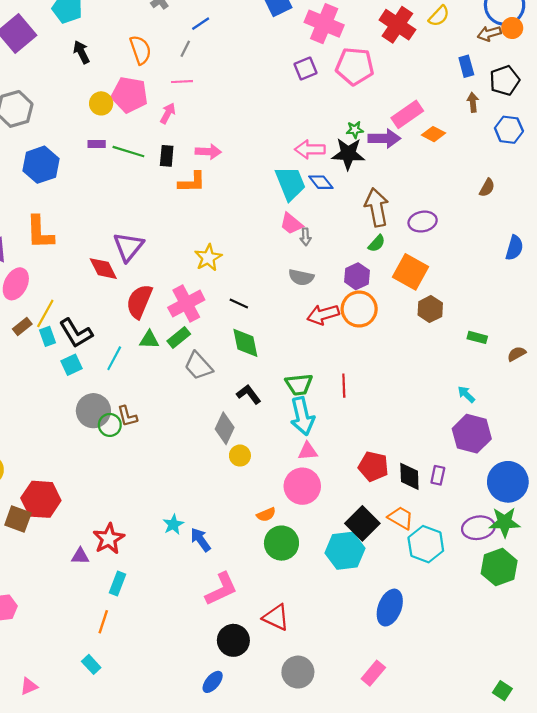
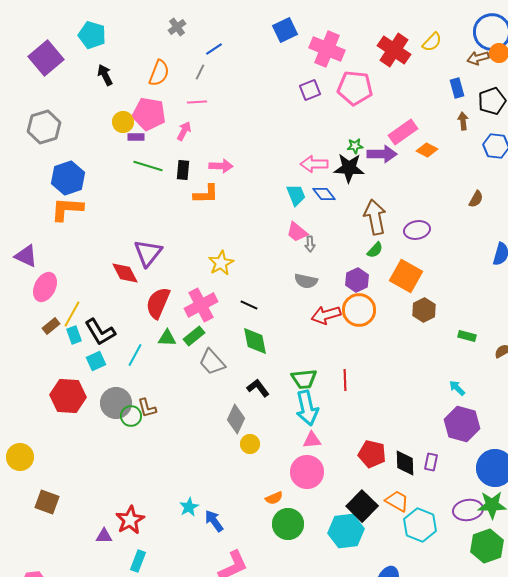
orange semicircle: (140, 50) -> (159, 73), turned 40
purple rectangle: (97, 144) -> (136, 137), moved
cyan trapezoid: (290, 183) -> (296, 195), size x0.7
orange L-shape: (40, 232) -> (67, 209), moved, turned 96
red hexagon: (41, 499) -> (68, 396), moved

